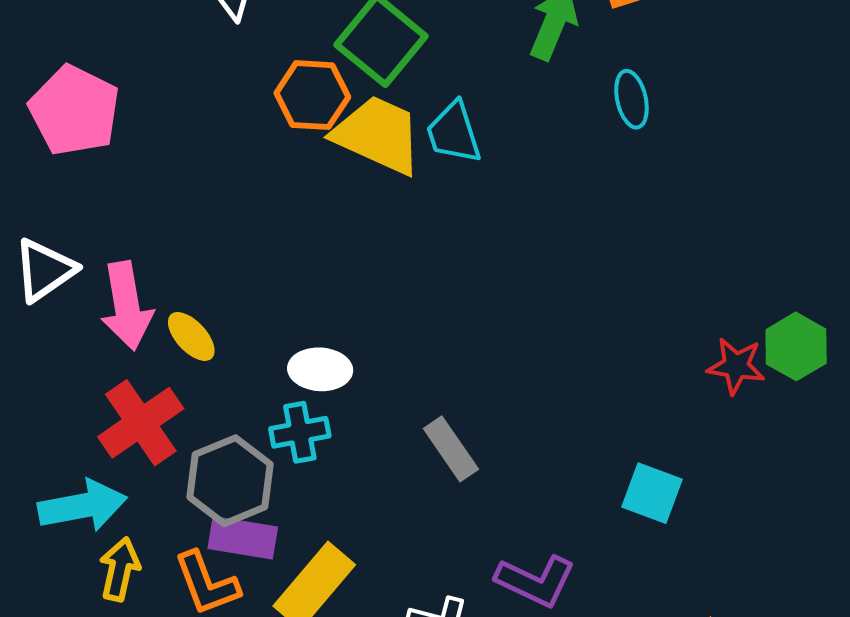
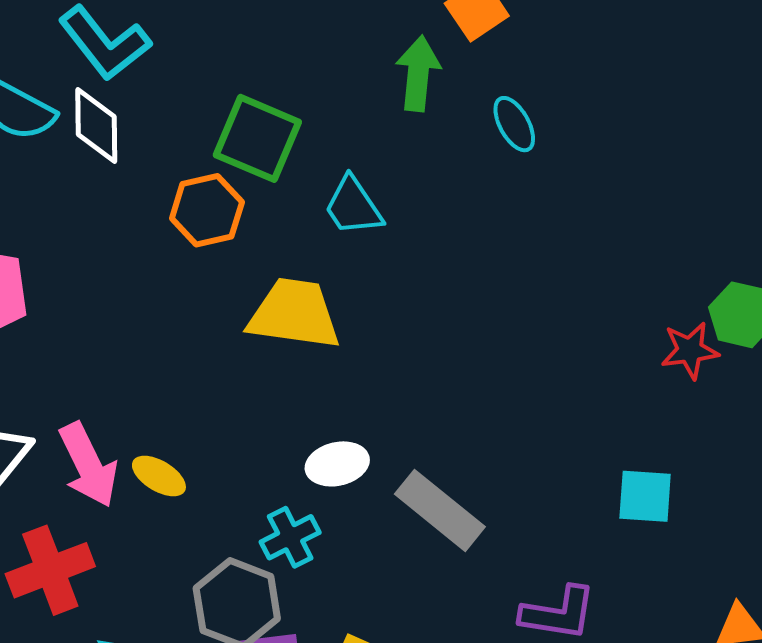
yellow trapezoid: (378, 135) -> (294, 314), moved
white ellipse: (320, 369) -> (337, 464), moved
red cross: (141, 423) -> (50, 570), moved, turned 30
gray rectangle: (451, 449) -> (440, 510), size x1.4

